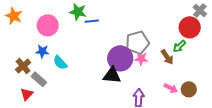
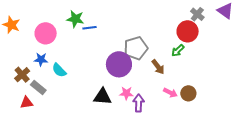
brown arrow: (167, 57) -> (158, 67), moved
pink star: (141, 59) -> (126, 93), moved
black triangle: (112, 75) -> (102, 97), moved
red triangle: (27, 94) -> (27, 103), turned 40

